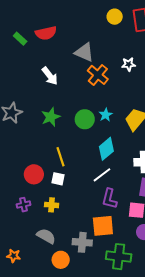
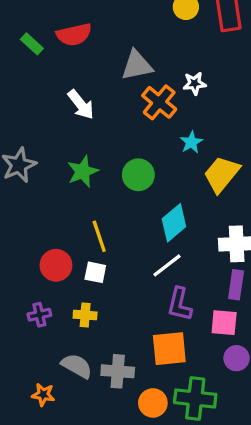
gray triangle: (84, 52) -> (137, 65), turned -35
white star: (129, 64) -> (195, 83), moved
cyan star: (106, 115) -> (191, 142), moved
gray cross: (82, 242) -> (118, 371), moved
orange star: (14, 256) -> (43, 395), moved
orange circle: (61, 260) -> (153, 403), moved

